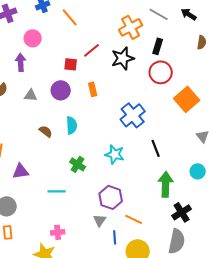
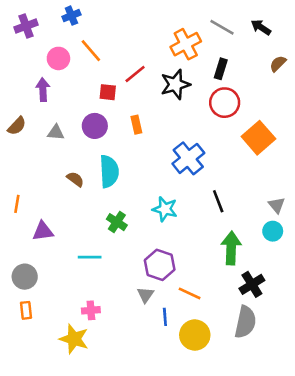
orange line: (70, 17) -> (91, 51), moved
brown semicircle: (202, 42) -> (278, 64), turned -144
cyan semicircle: (72, 125) -> (109, 171), size x1.4
gray triangle: (203, 136) -> (277, 205), moved

